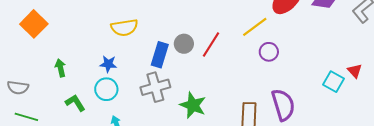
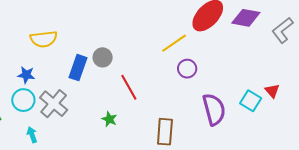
red line: (211, 45) -> (129, 87), moved, turned -64
gray cross: (155, 87) -> (54, 104), moved, turned -36
green star: (193, 105) -> (109, 119), size x0.6
purple semicircle: (283, 105) -> (214, 109), moved

